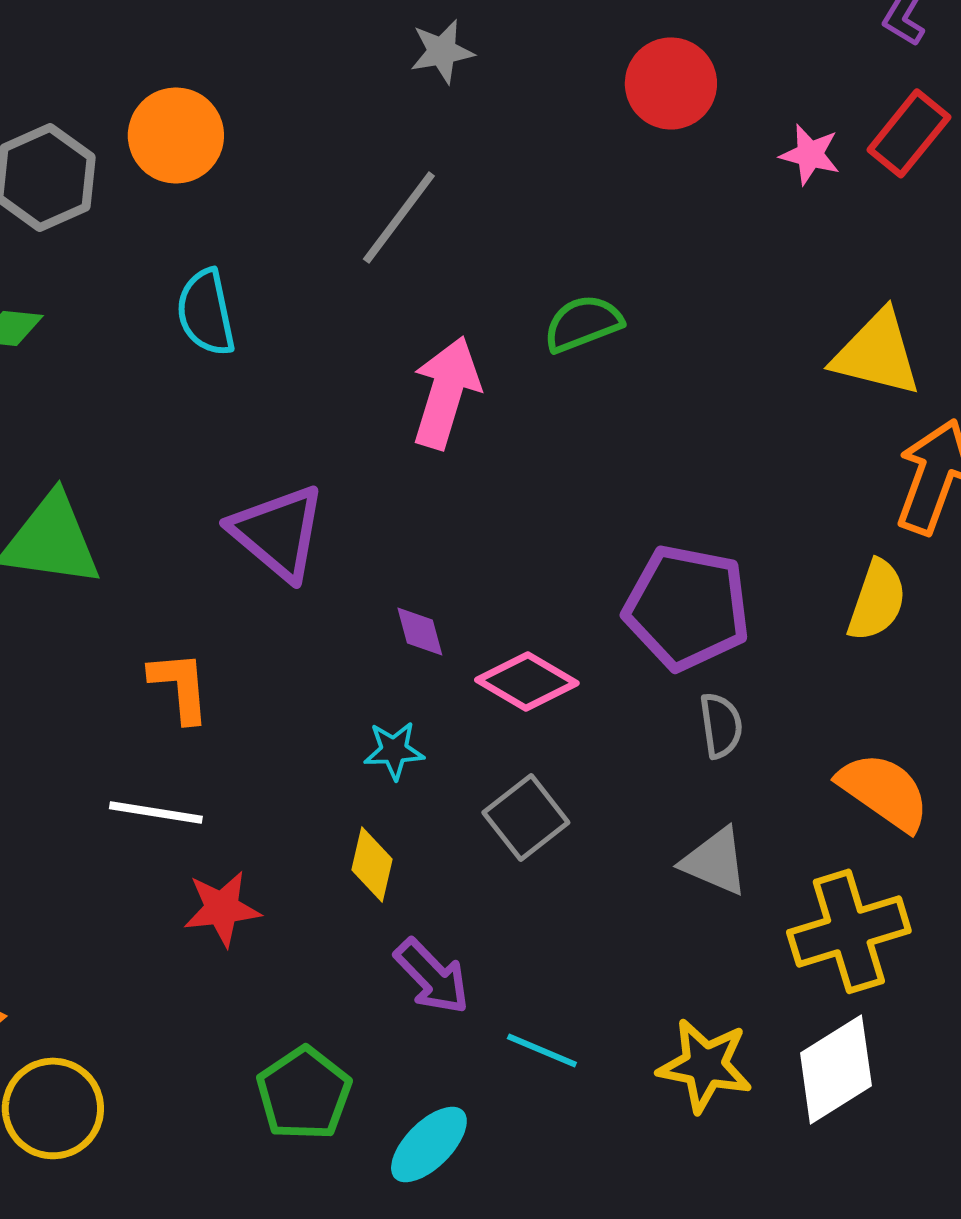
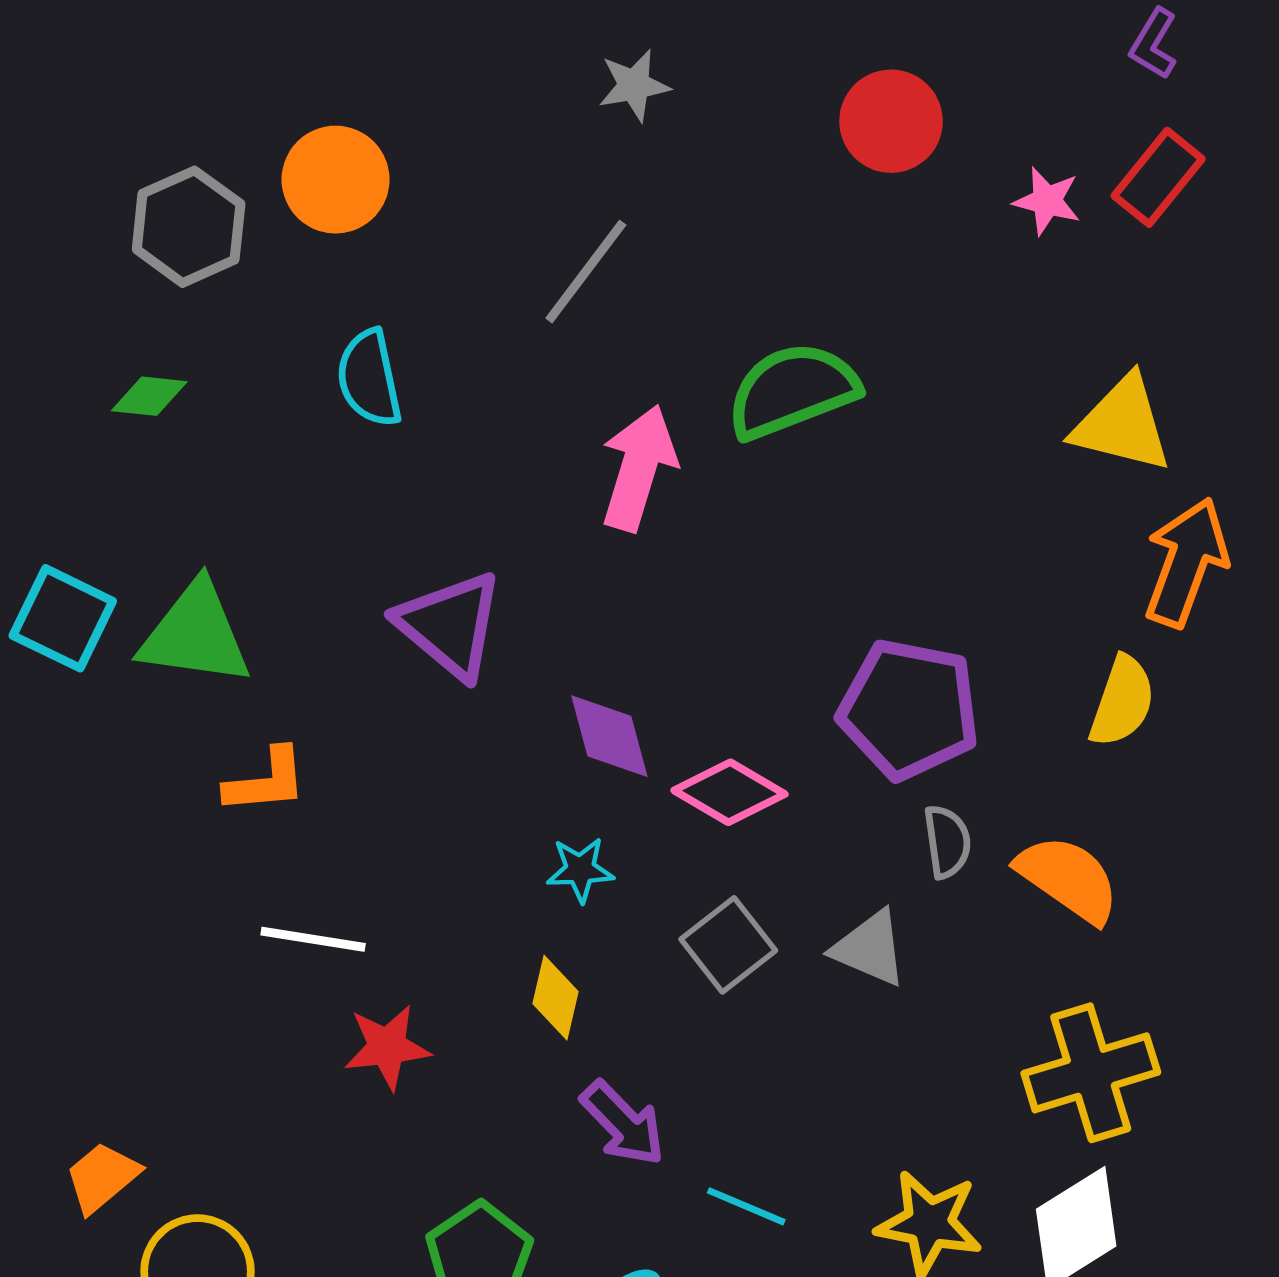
green semicircle: (583, 323) -> (792, 391), size x1.5
purple diamond: (420, 631) -> (609, 736), size x1.5
orange L-shape: (180, 686) -> (266, 781), moved, turned 90
orange semicircle: (884, 791) -> (1068, 879), moved
gray triangle: (715, 861) -> (870, 948), moved

